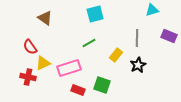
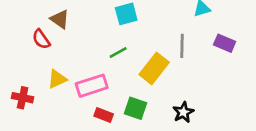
red semicircle: (30, 47) -> (41, 39), moved
yellow rectangle: (116, 55) -> (154, 68), size x1.6
black star: (138, 65) -> (183, 112), moved
red cross: (28, 77) -> (23, 98), moved

